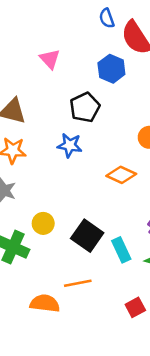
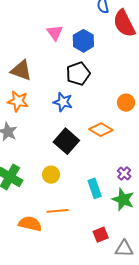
blue hexagon: (111, 69) -> (83, 41), moved
yellow circle: (43, 223) -> (51, 175), moved
black square: (87, 236) -> (66, 141), moved

